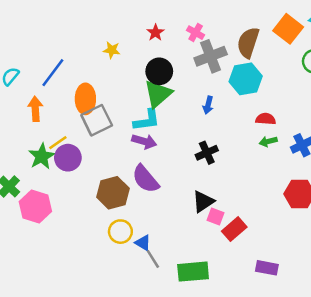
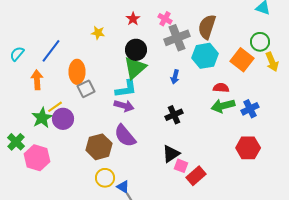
orange square: (288, 29) -> (242, 60), moved
gray square: (97, 120) -> (86, 89), size x0.7
green arrow: (268, 141) -> (223, 106), size x1.6

